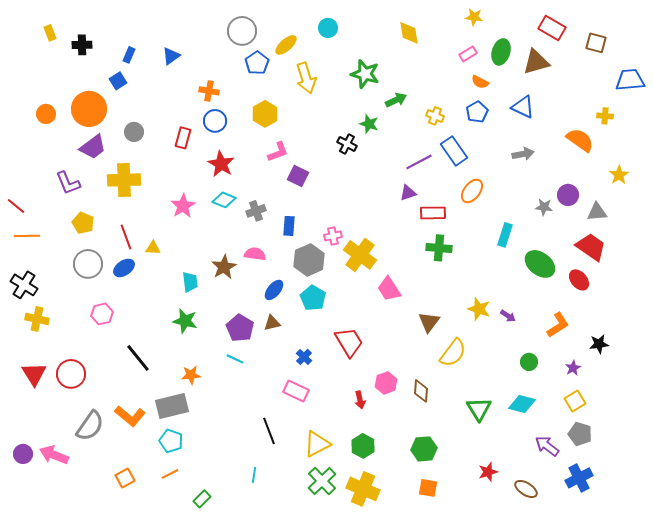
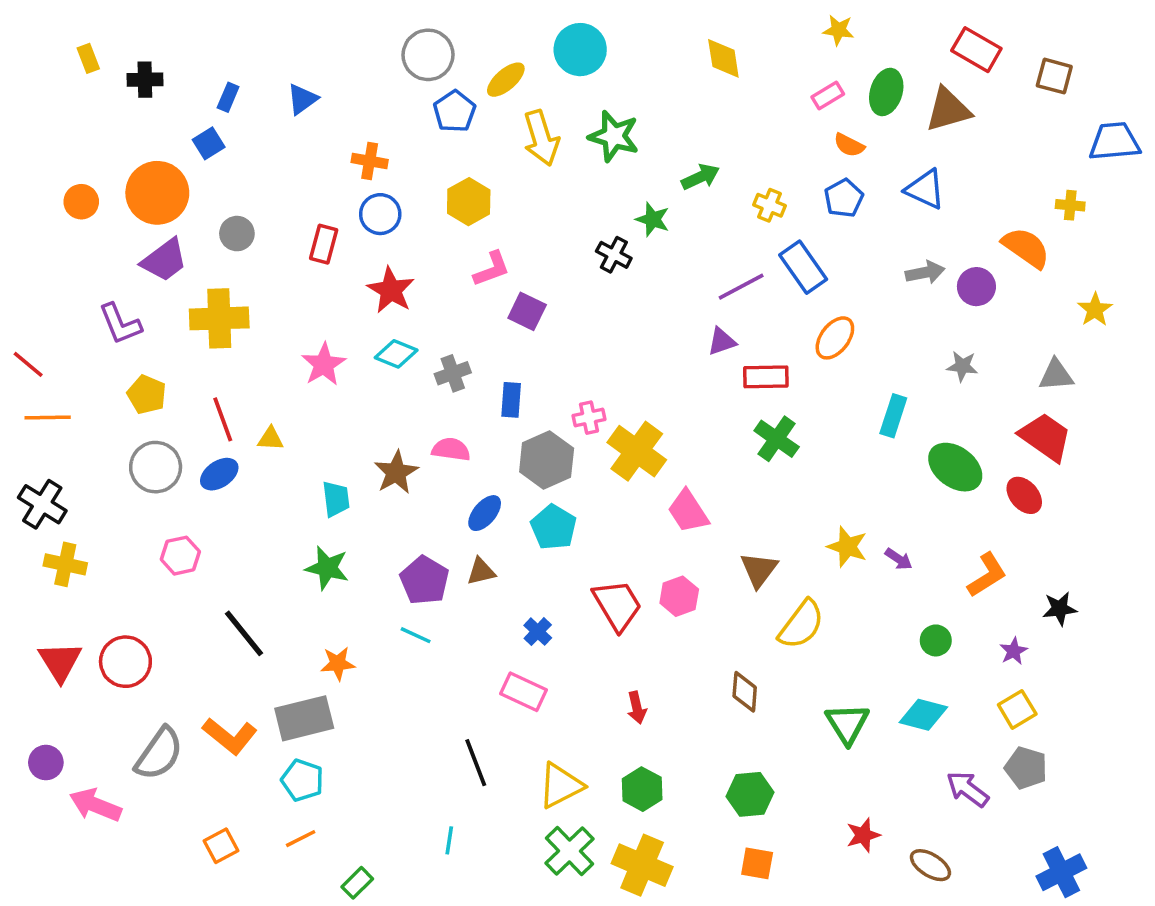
cyan circle: (328, 28) -> (580, 50), size x1.5
green star: (365, 74) -> (614, 136), moved
purple circle: (568, 195) -> (976, 287), moved
green cross: (439, 248) -> (777, 439), turned 30
pink hexagon: (386, 383) -> (679, 596), moved
purple circle: (23, 454) -> (46, 763), moved
blue cross: (579, 478) -> (1061, 872), moved

